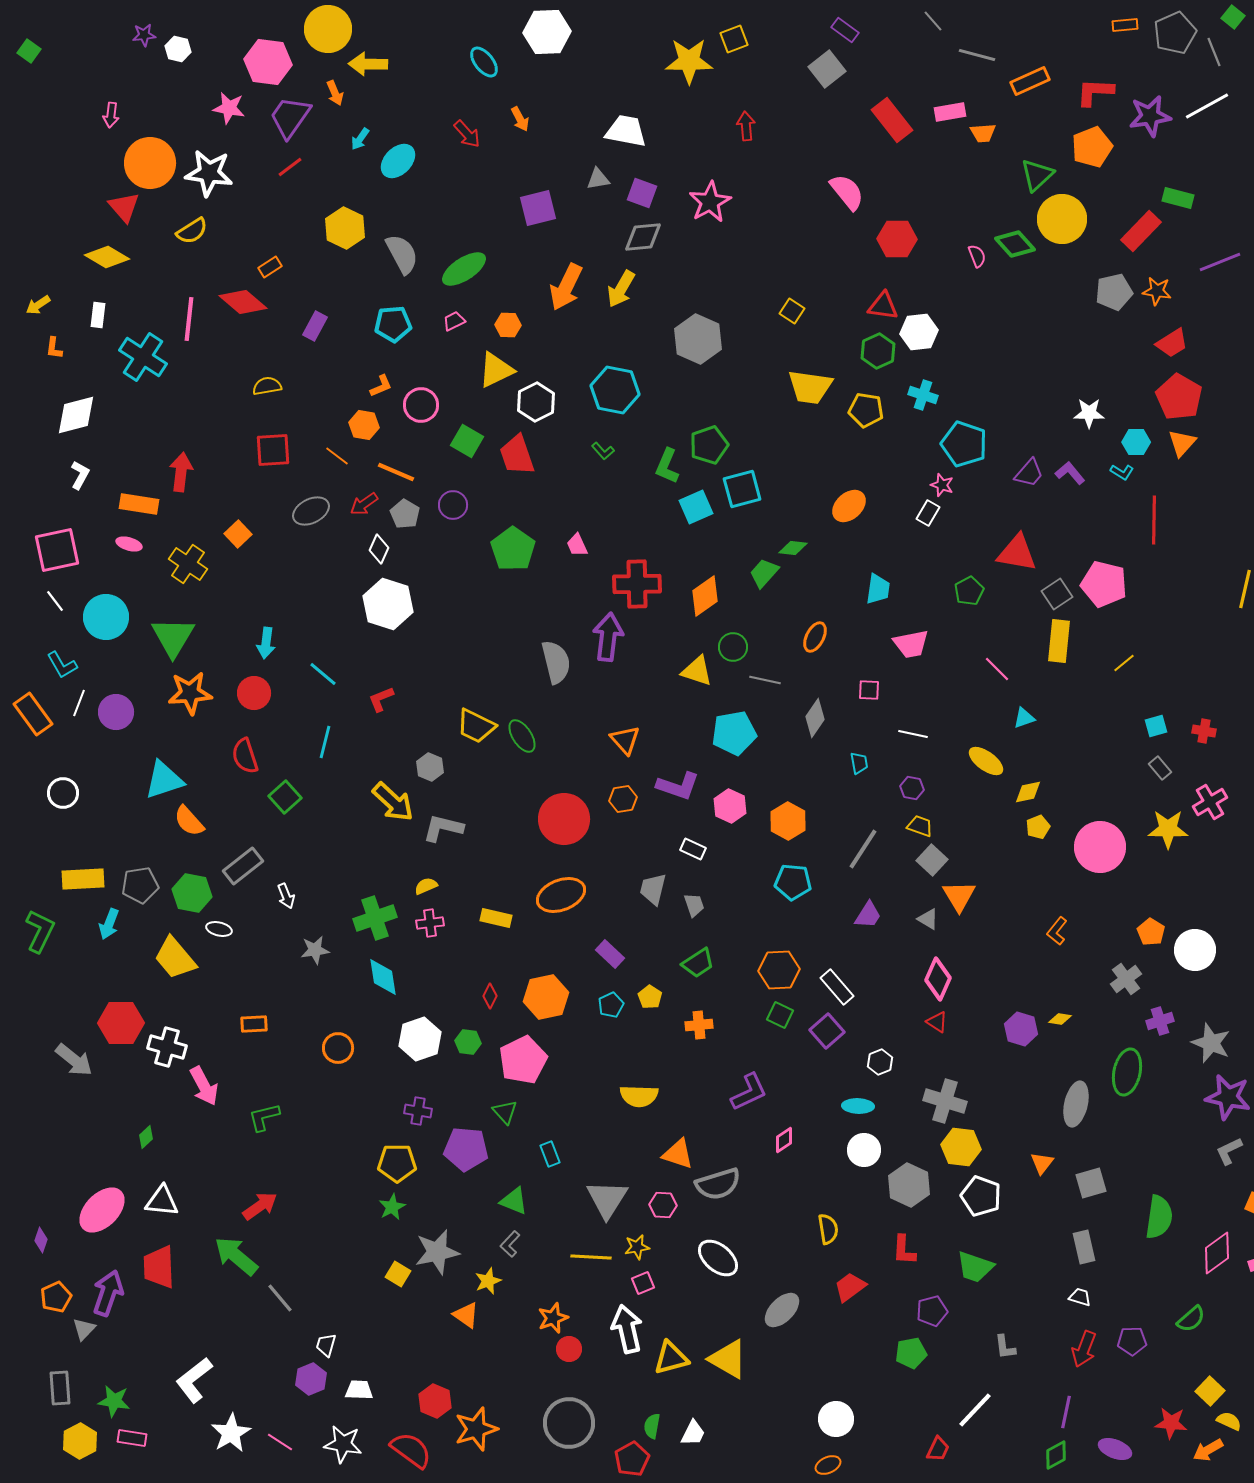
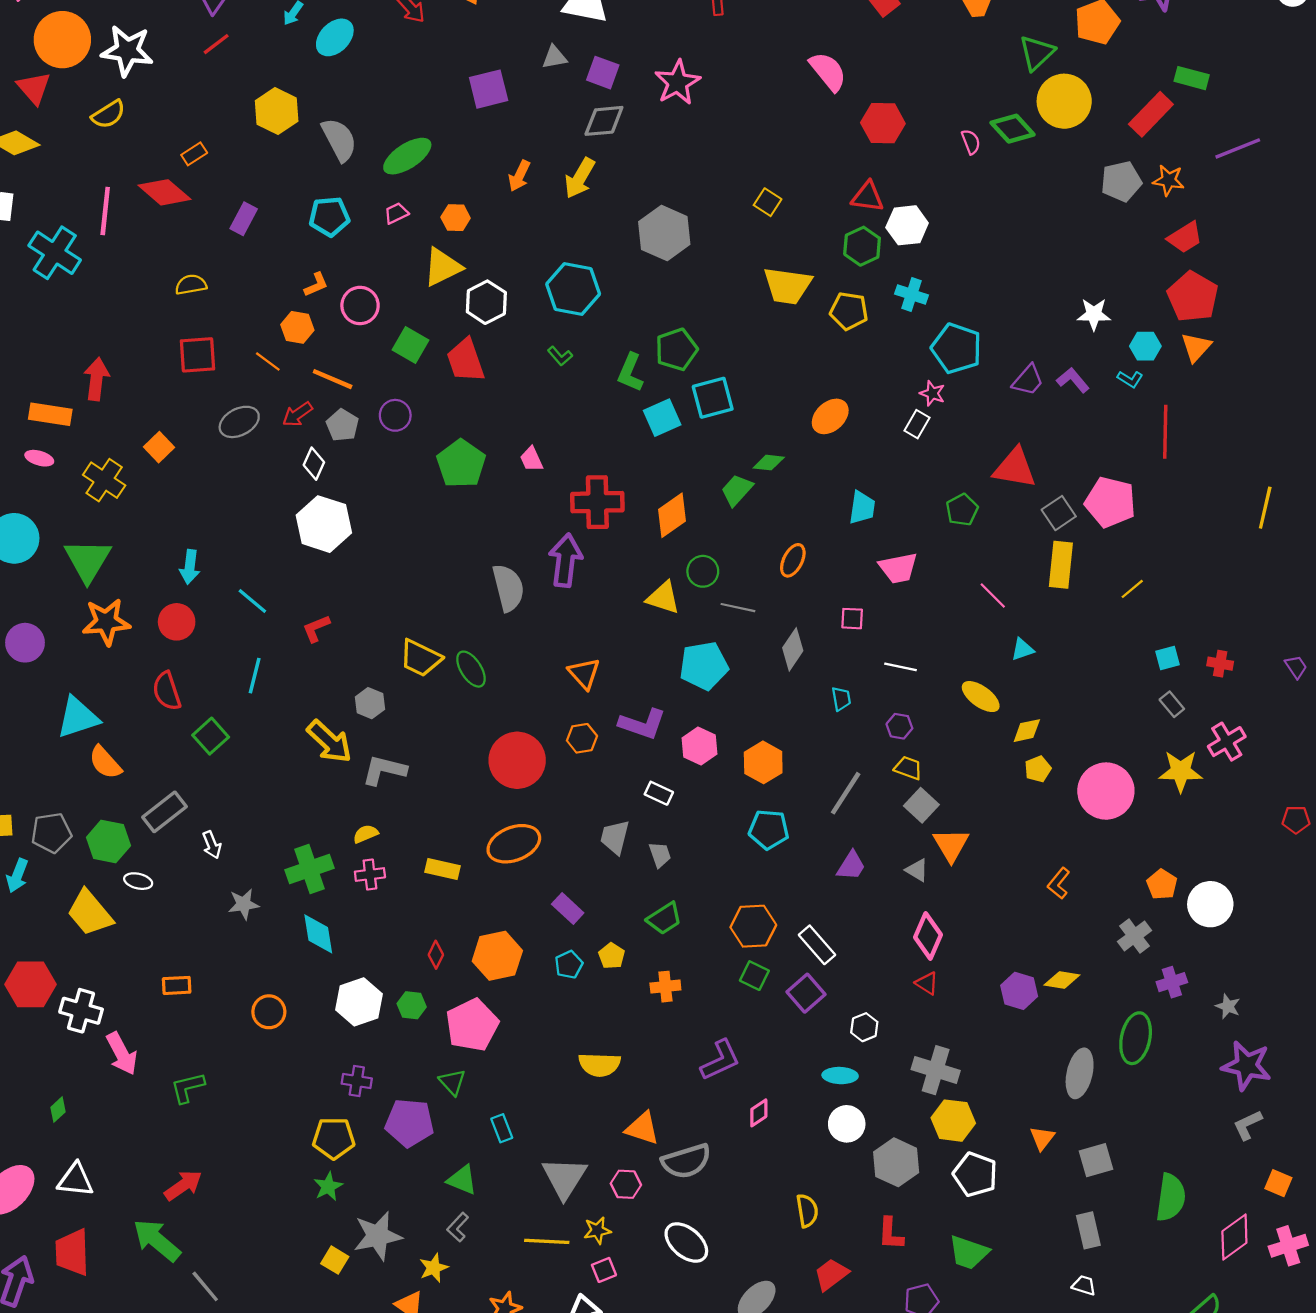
orange arrow: (566, 287) -> (519, 176), size x0.6
yellow diamond: (1060, 1019) -> (1062, 980), size x1.4
gray star: (1211, 1043) -> (1228, 1006), size x0.6

